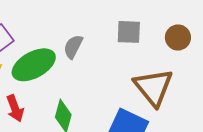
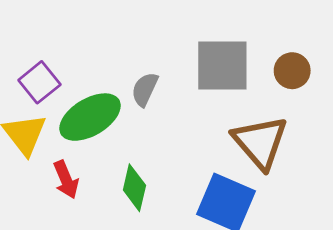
gray square: (129, 32) -> (222, 66), size x1.6

